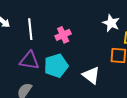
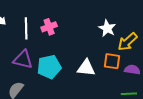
pink cross: (63, 35) -> (49, 27), moved
white triangle: (91, 75) -> (86, 68), moved, turned -36

